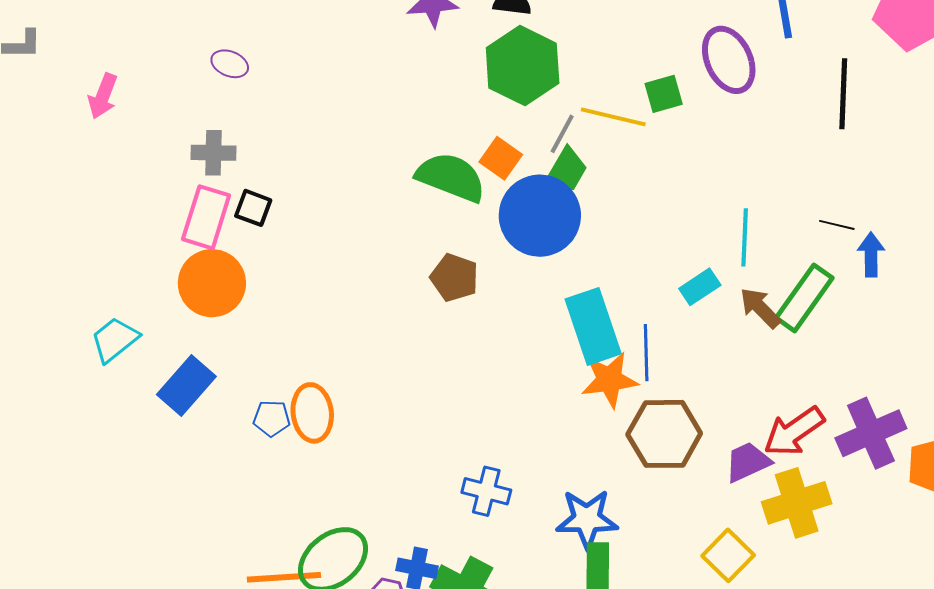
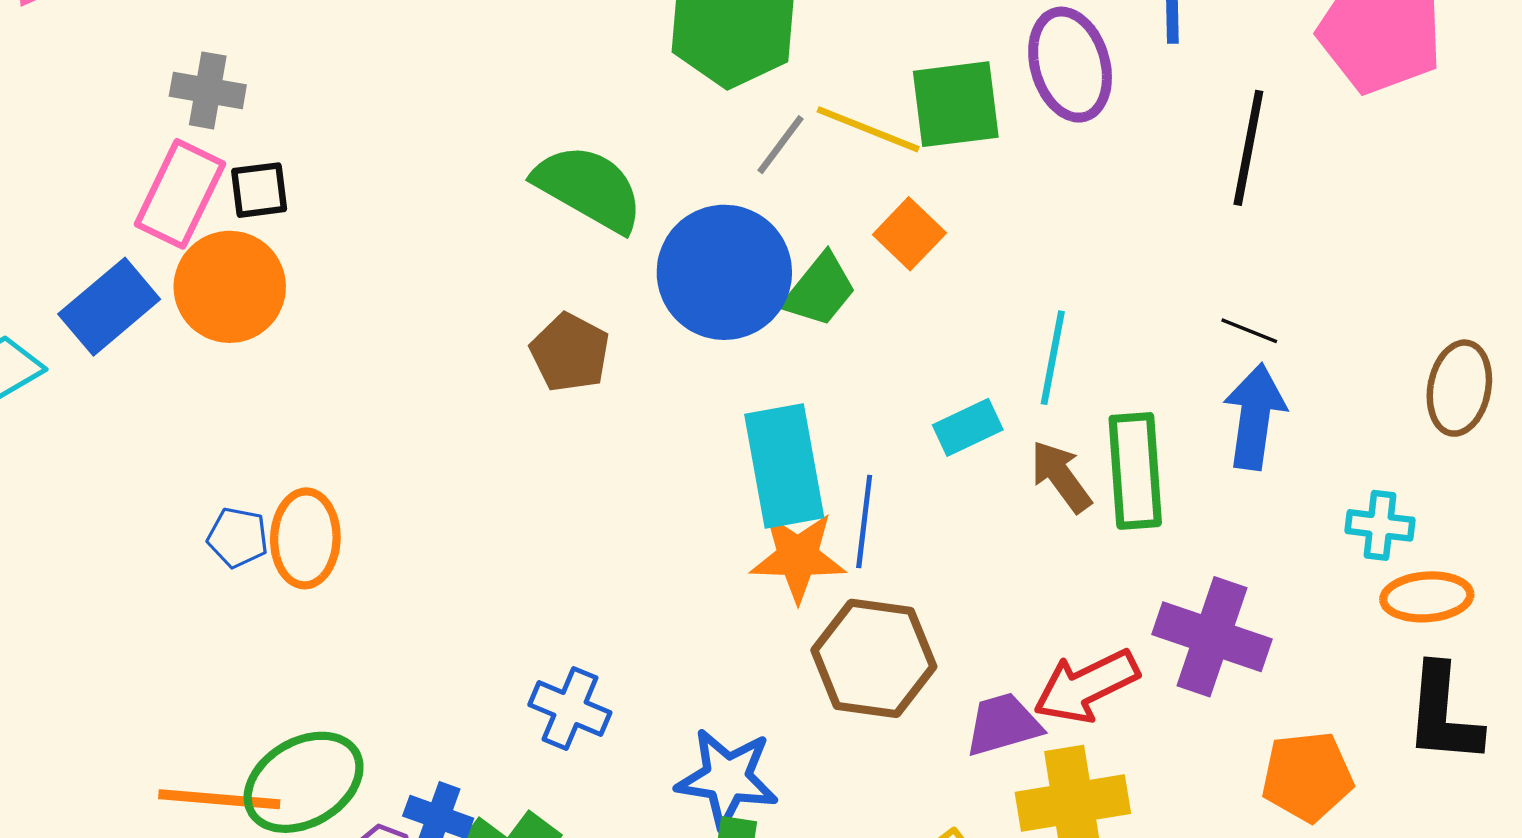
green square: (664, 94) -> (956, 104), size x1.5
orange square: (501, 158) -> (909, 234), moved
green trapezoid: (566, 171) -> (820, 290), moved
black square: (253, 208) -> (259, 190), turned -36
black line: (837, 225) -> (1249, 331), moved
blue arrow: (871, 255) -> (1255, 417), size x1.4
orange circle: (212, 283) -> (230, 287), moved
green rectangle: (804, 298) -> (1135, 471), turned -48
blue rectangle: (186, 385) -> (109, 307), moved
purple cross: (871, 433) -> (1212, 637), moved, turned 34

